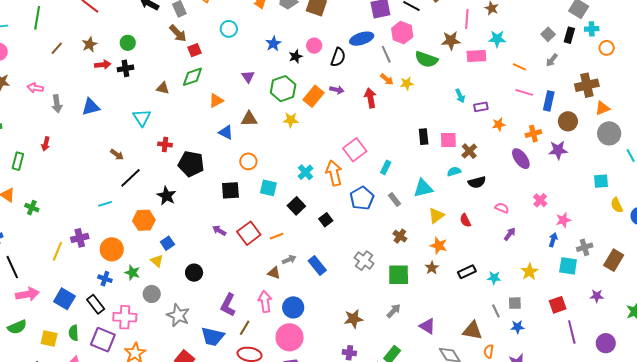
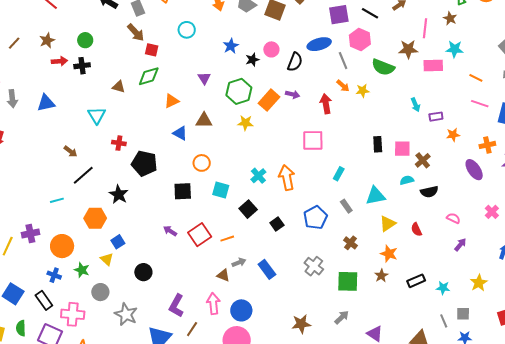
red square: (195, 50) -> (152, 50), turned 32
pink square: (355, 150) -> (313, 140), moved, turned 35
blue pentagon: (362, 198) -> (315, 218), moved

